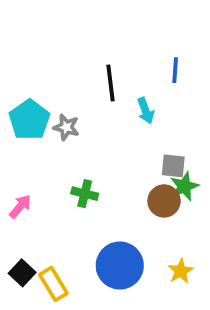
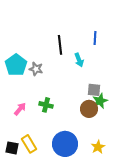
pink arrow: (20, 207) -> (20, 109), moved
black square: (22, 273) -> (12, 148), turned -32
yellow rectangle: (53, 284) -> (29, 144), moved

